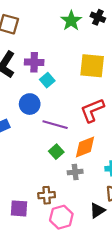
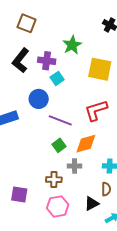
green star: (71, 21) -> (72, 45), moved
brown cross: (47, 195) -> (54, 180), moved

